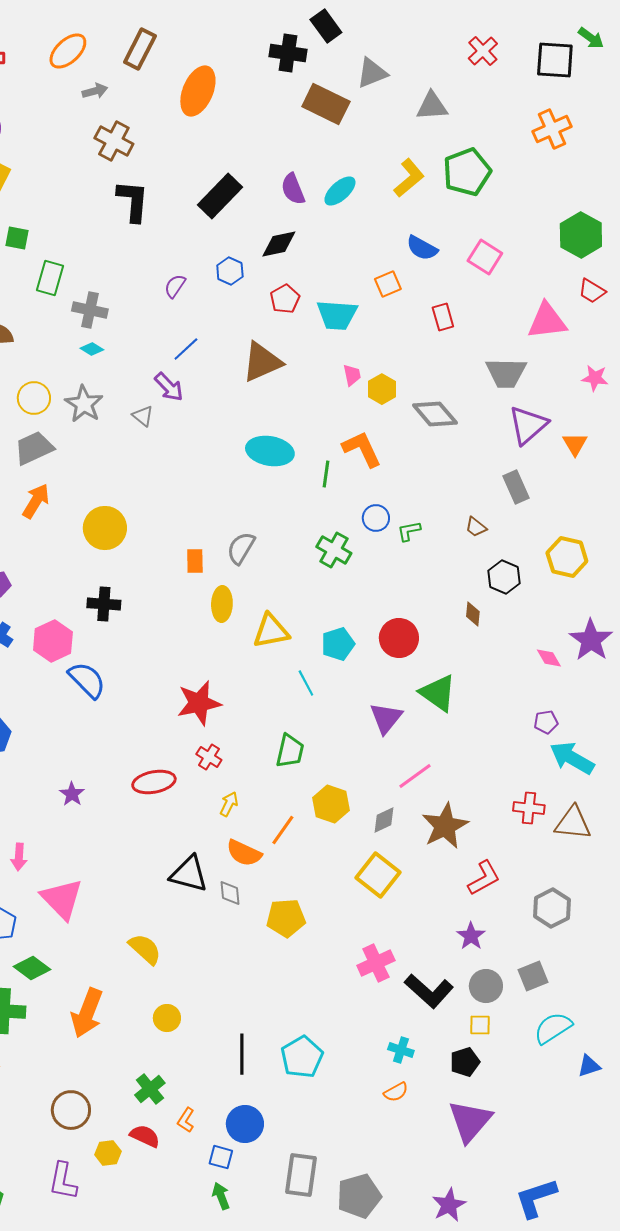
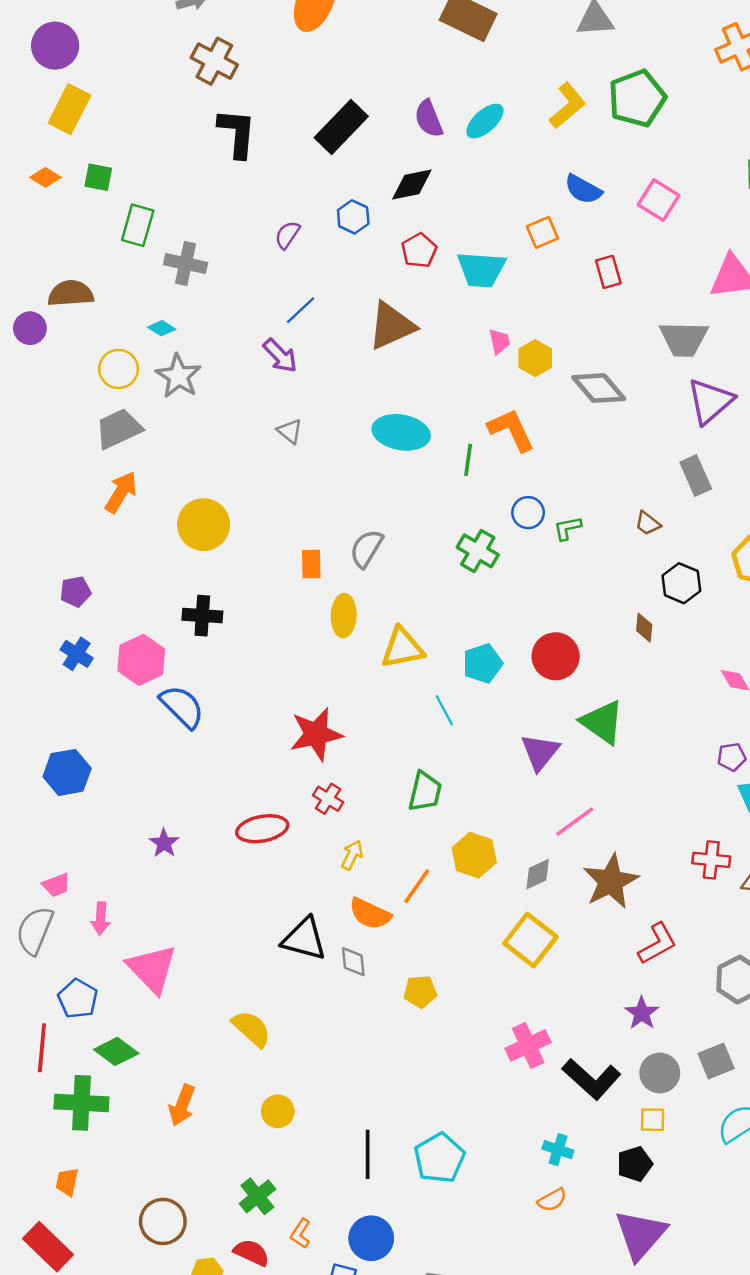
cyan diamond: (92, 349) -> (162, 328), moved
gray triangle: (143, 416) -> (290, 431), moved
yellow pentagon: (286, 918) -> (420, 992), size x0.7
orange arrow: (87, 1013) -> (182, 1105), size x0.7

